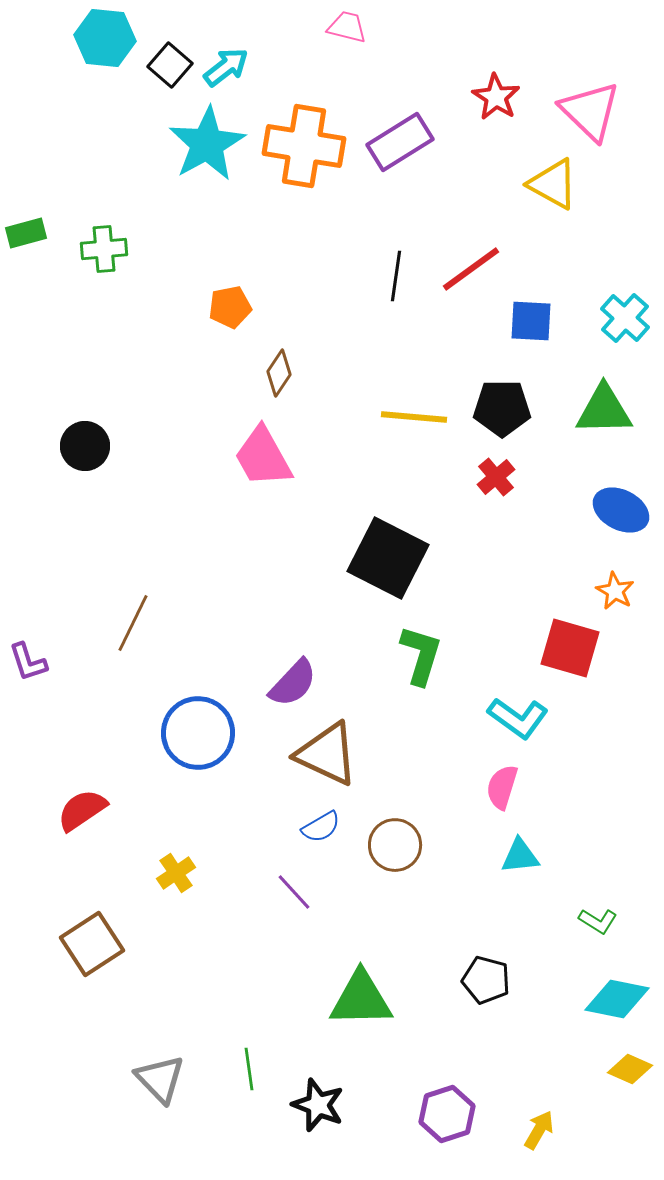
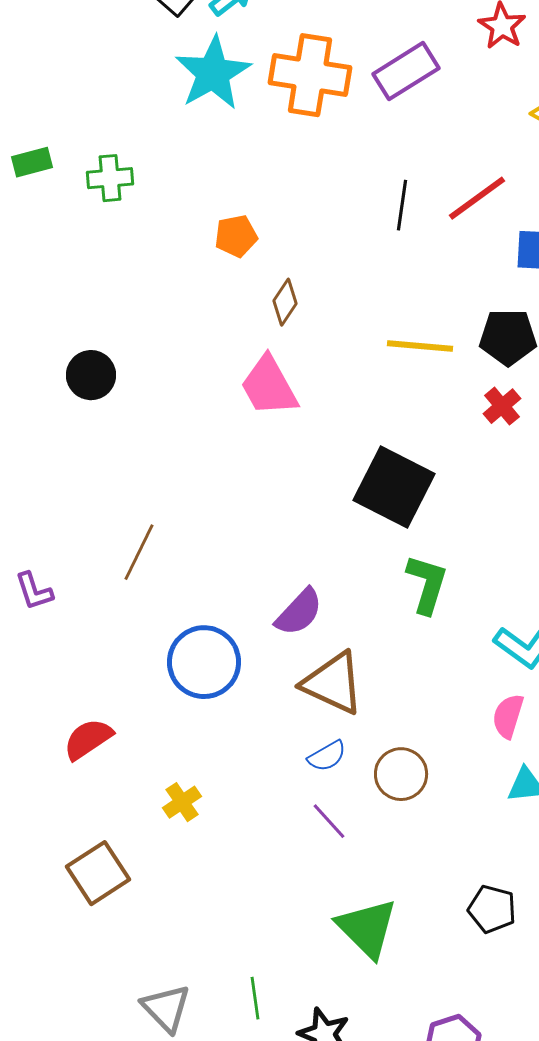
purple line: (294, 892) -> (329, 821), moved
green triangle: (361, 999) -> (367, 928), turned 46

